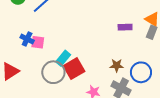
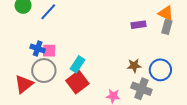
red square: (74, 69) -> (77, 82), moved
gray circle: (53, 72) -> (44, 71), moved

